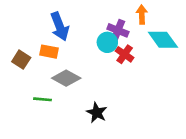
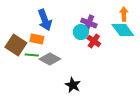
orange arrow: (142, 15) -> (124, 14), moved
brown square: (21, 60) -> (16, 45), size x1.5
green line: (42, 99) -> (32, 55), moved

